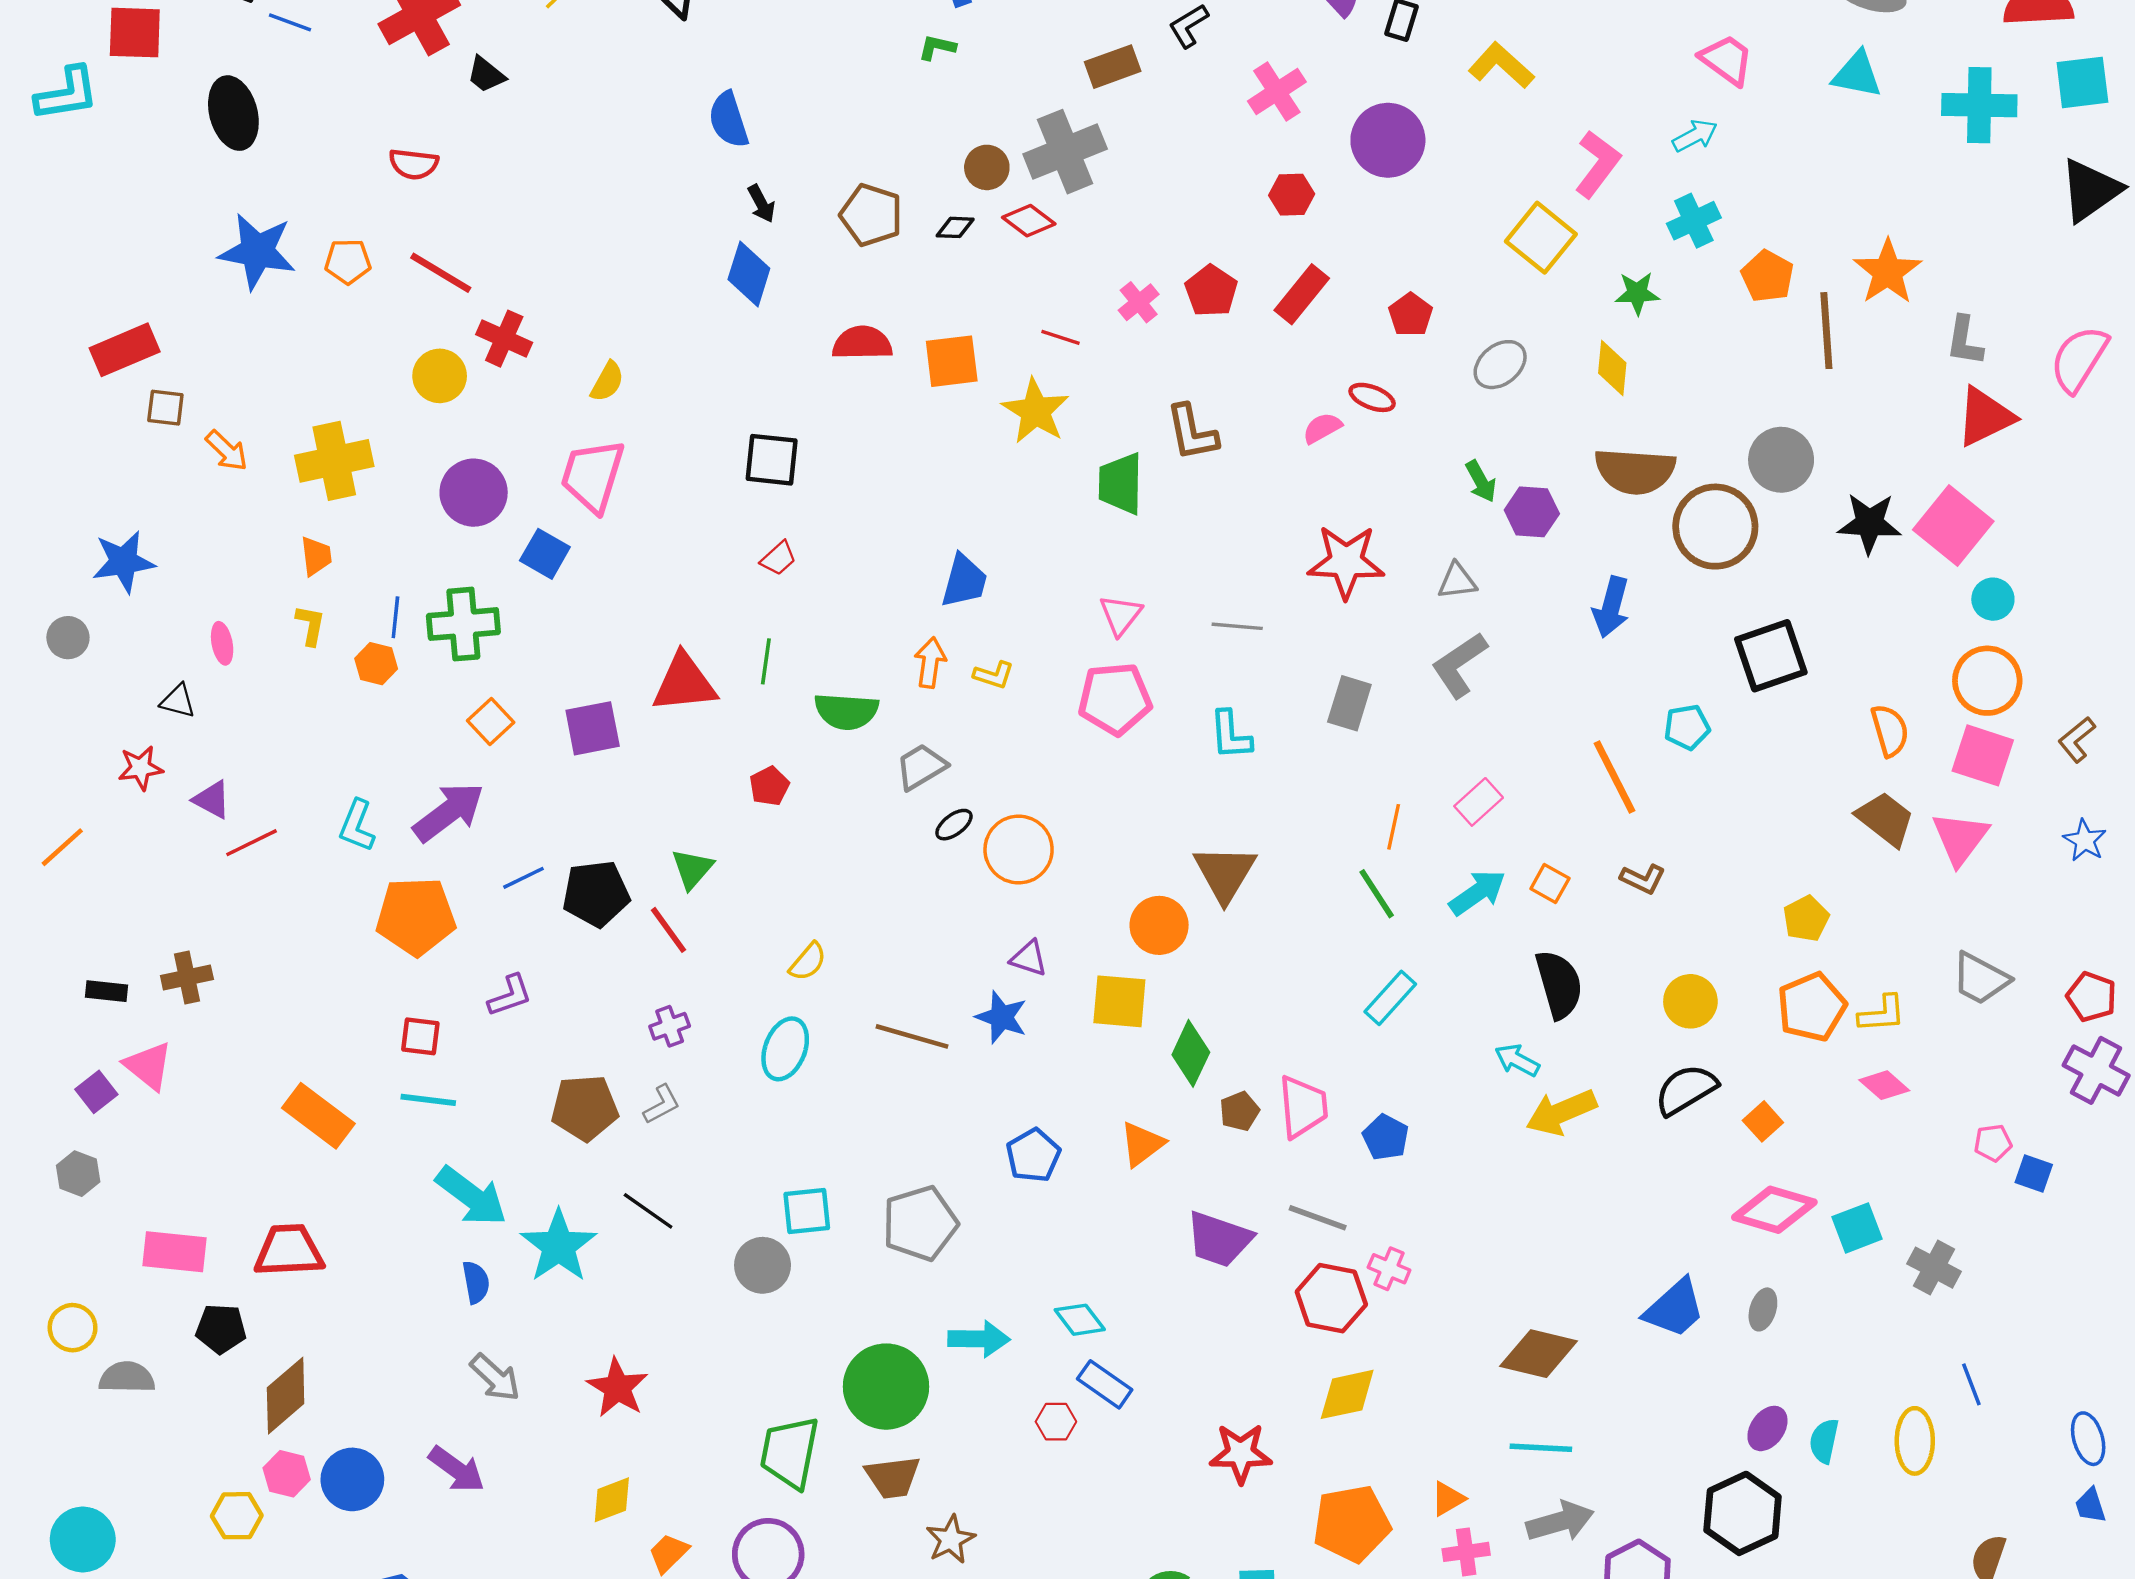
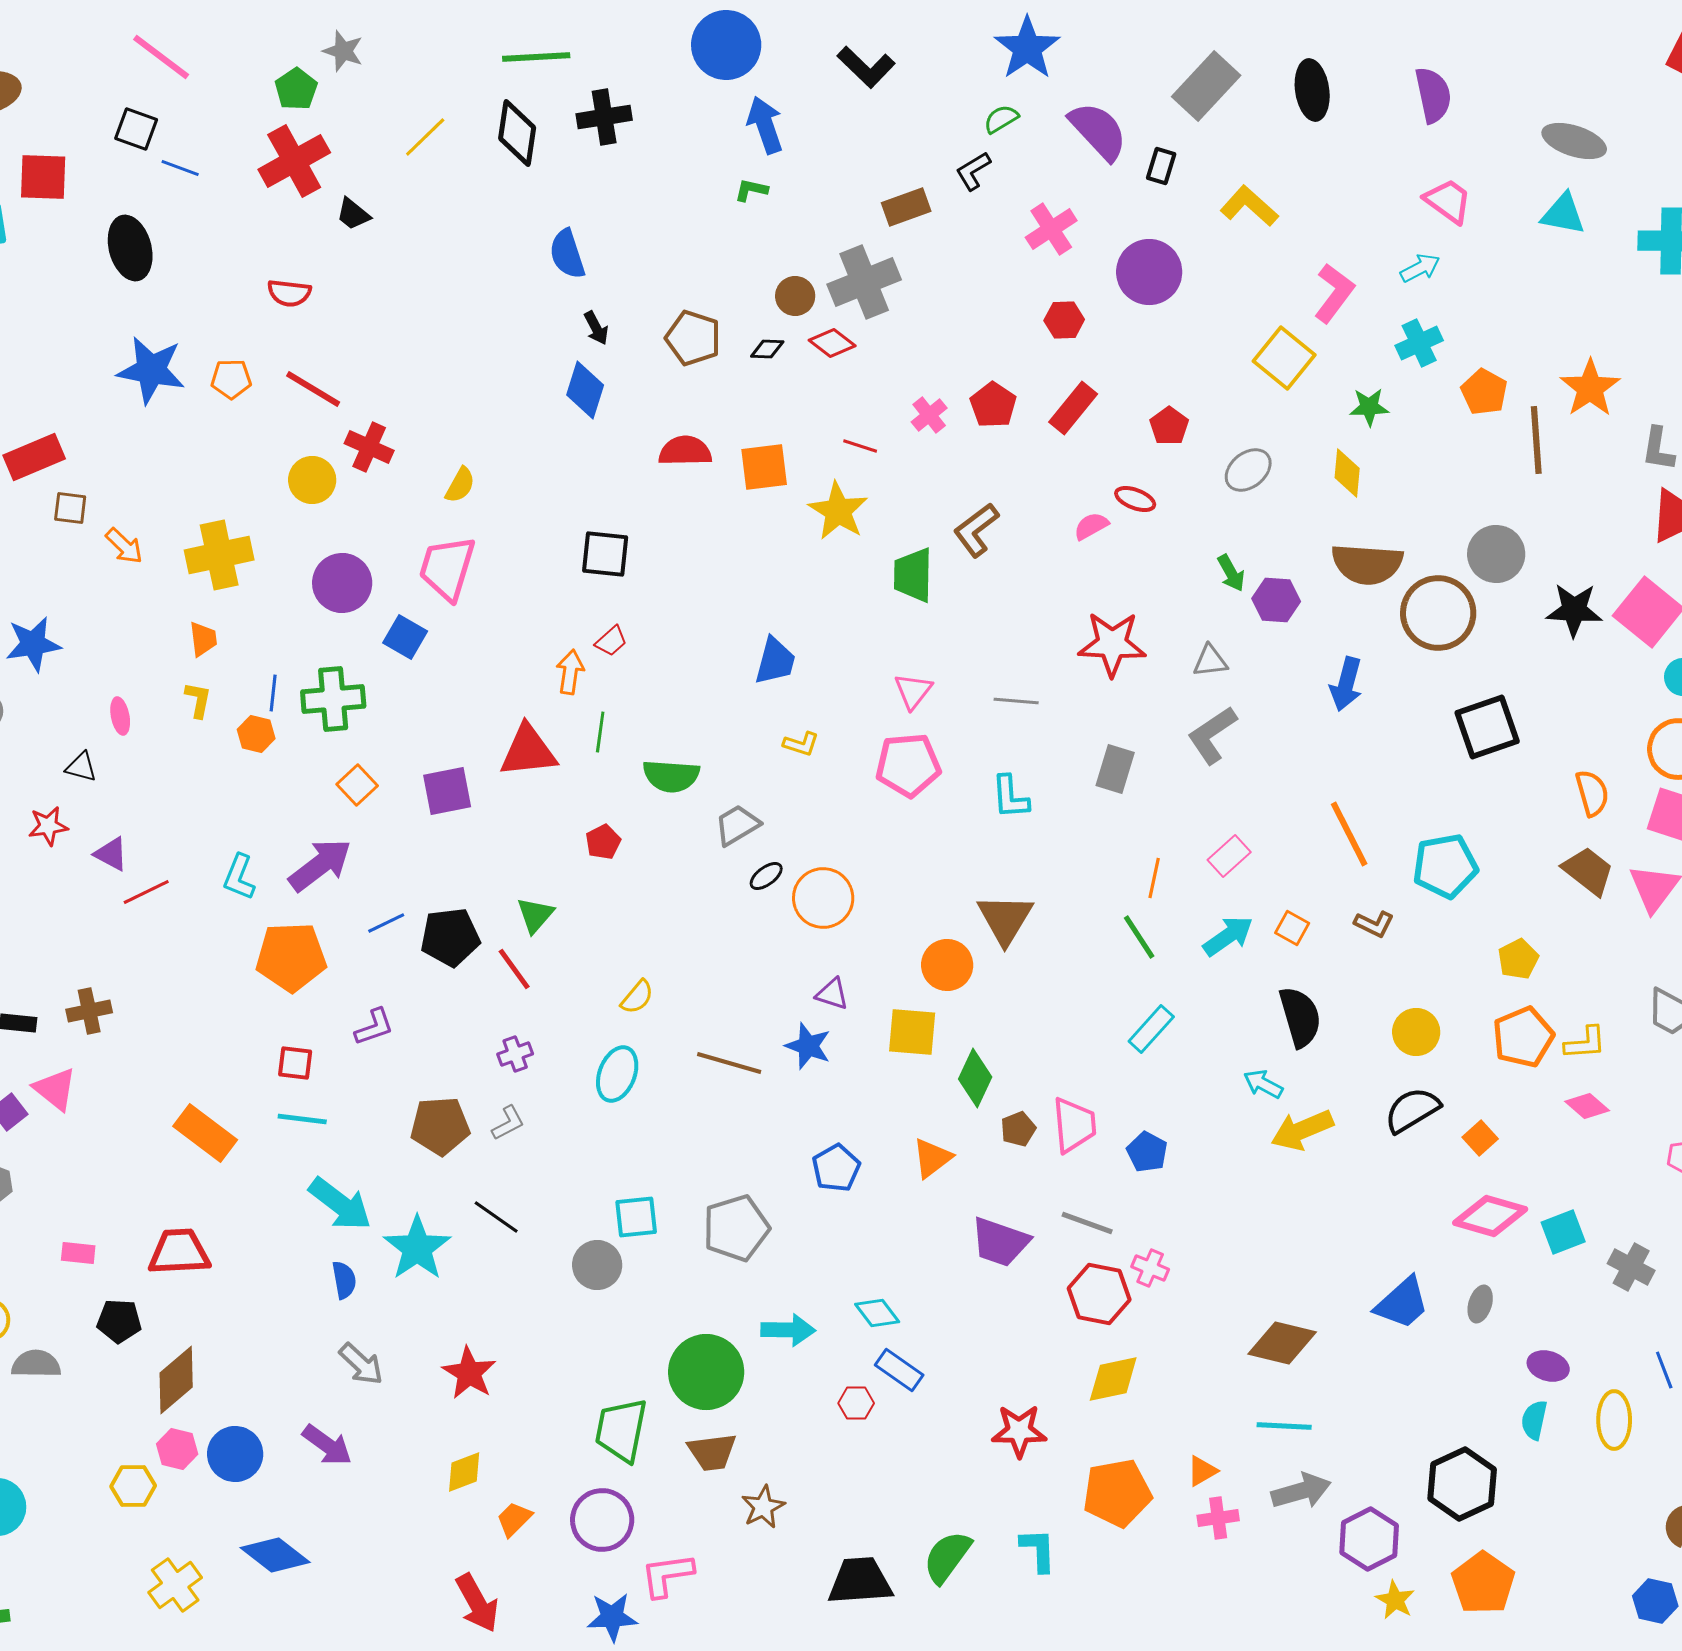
brown L-shape: (1192, 433) -> (976, 530), turned 64
orange arrow: (930, 663) -> (570, 672), moved
cyan pentagon: (1687, 727) -> (1445, 866), moved, size x1.6
pink rectangle: (174, 1252) -> (78, 1253), size x0.6
purple ellipse: (1767, 1428) -> (1548, 1366), moved, turned 72

